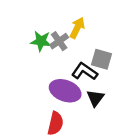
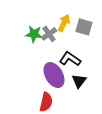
gray square: (101, 59) -> (84, 27), moved
purple ellipse: (65, 91) -> (54, 75), turned 40

